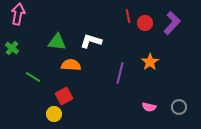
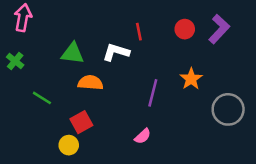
red line: (128, 16) -> (139, 32), moved
pink semicircle: (149, 107) -> (143, 136), moved, turned -56
gray circle: (179, 107) -> (228, 109), moved, size x1.6

